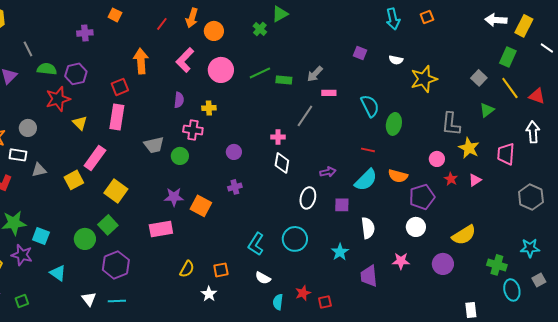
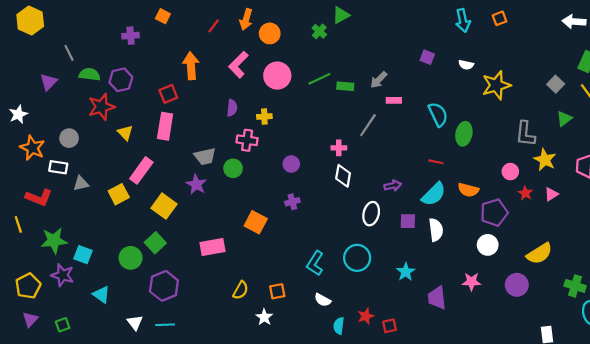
purple star: (174, 197) -> (196, 184), moved, turned 30
white semicircle: (368, 228) -> (436, 230), moved

